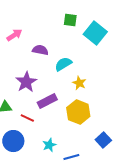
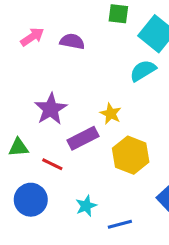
purple semicircle: (40, 50) -> (72, 41), moved
cyan semicircle: (63, 64) -> (143, 71), moved
yellow star: (79, 83) -> (111, 114), moved

